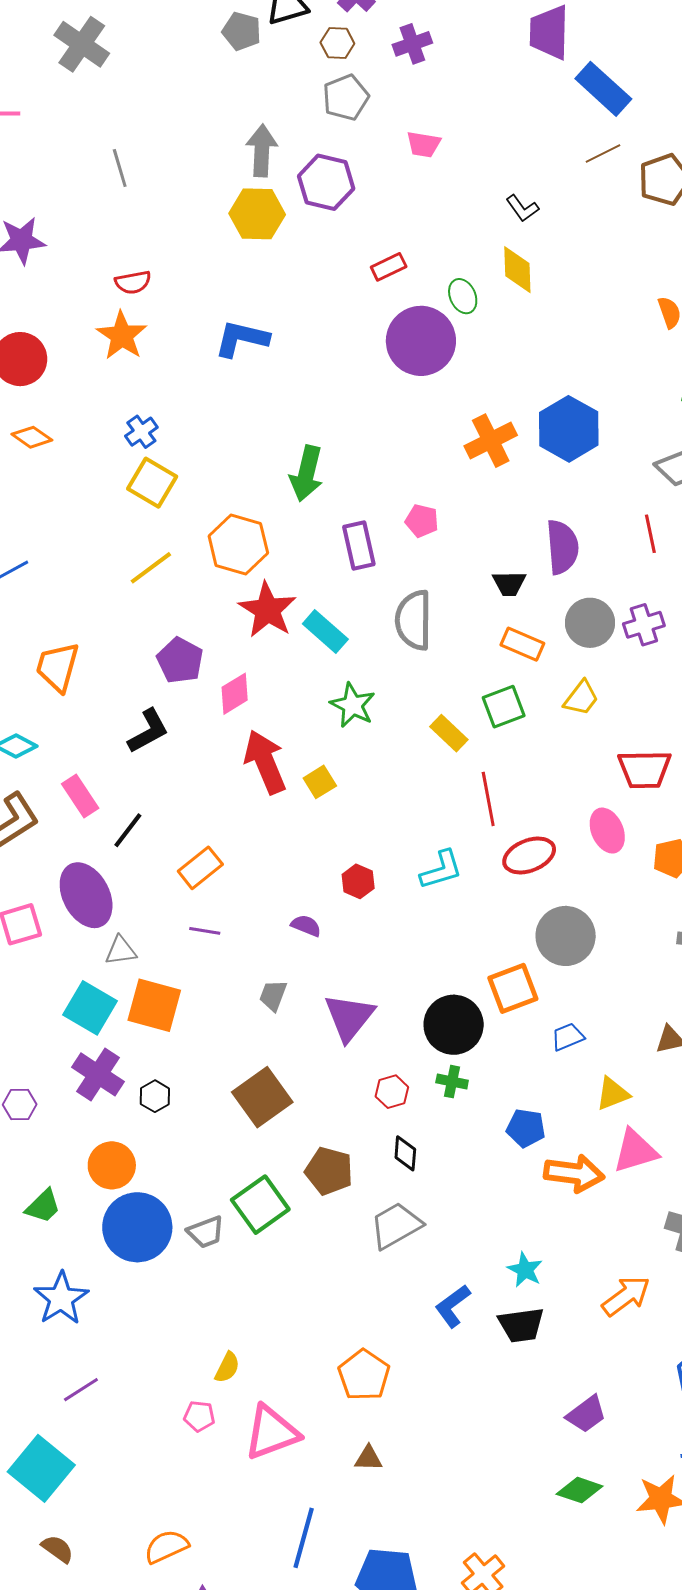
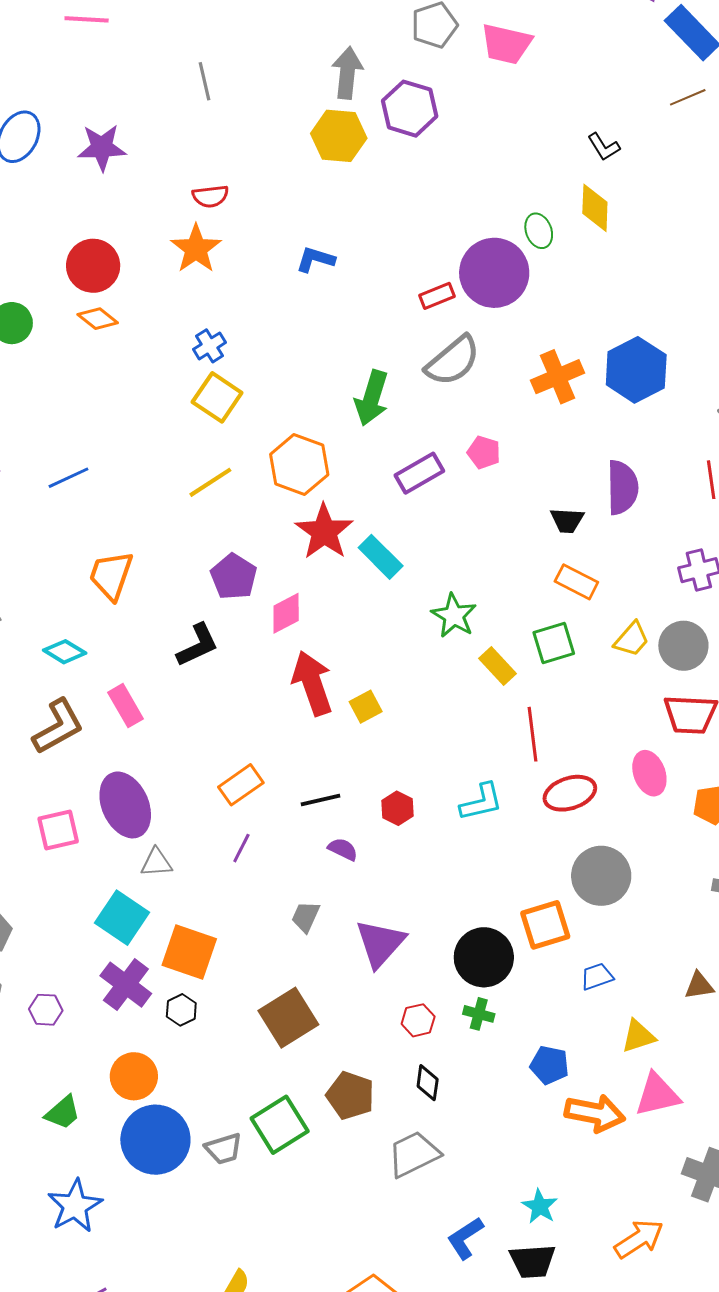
pink trapezoid: (424, 144) -> (506, 44), moved, size x1.5
red rectangle: (389, 267) -> (437, 296), moved
blue L-shape: (242, 339) -> (315, 259), size x0.7
orange diamond: (32, 437) -> (98, 319), moved
purple rectangle: (359, 545) -> (419, 473), turned 69
gray semicircle: (414, 620) -> (453, 361), moved, turned -134
gray circle: (590, 623) -> (683, 646), moved
green star: (353, 705) -> (454, 616), moved
black line: (128, 830) -> (320, 800), moved, turned 36
purple line: (205, 931) -> (241, 848), turned -76
orange square: (154, 1005) -> (189, 952), moved

